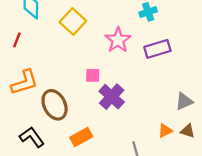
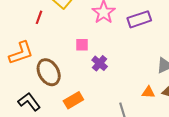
red line: (17, 40) -> (39, 17), moved
purple cross: (112, 97) -> (100, 63), size x0.7
orange triangle: (165, 131) -> (148, 92), turned 32

